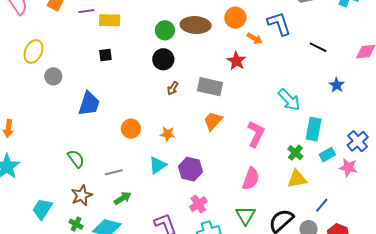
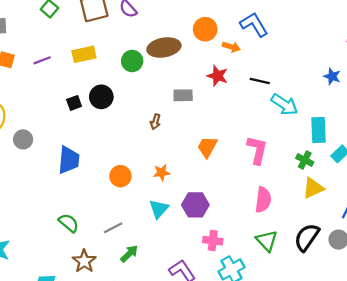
yellow rectangle: (110, 20) -> (84, 54), moved
black line: (318, 47) -> (260, 81), moved
black circle: (163, 59) -> (101, 97), moved
gray rectangle: (210, 87) -> (183, 95), moved, size x0.7
pink cross: (198, 204) -> (213, 241), turned -36

